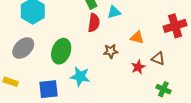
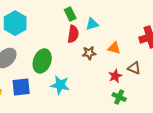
brown star: (111, 51) -> (89, 53), moved
blue square: (49, 89) -> (21, 87), moved
green cross: (163, 89) -> (119, 97), moved

